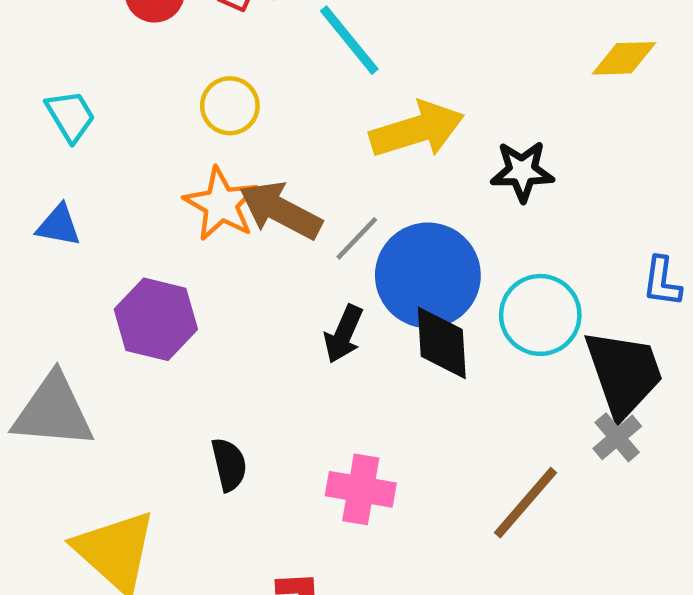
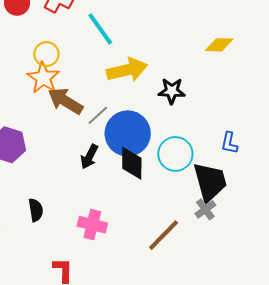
orange star: (221, 204) -> (43, 78), moved

